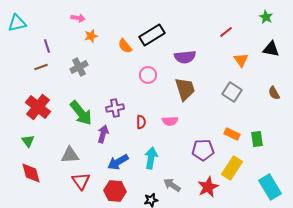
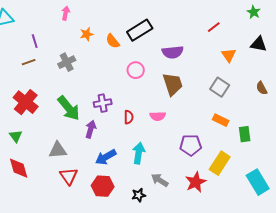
pink arrow: (78, 18) -> (66, 13), turned -88
orange star: (91, 36) -> (87, 34), moved
orange rectangle: (232, 134) -> (221, 120), moved

